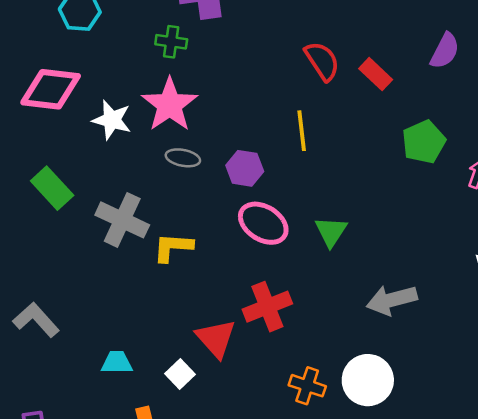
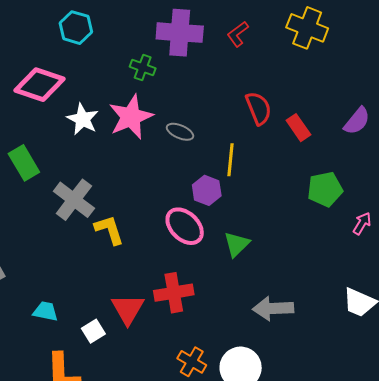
gray ellipse: (183, 158) -> (180, 132), moved
purple hexagon: (245, 168) -> (207, 190), moved
yellow L-shape: (173, 247) -> (109, 230), turned 56

